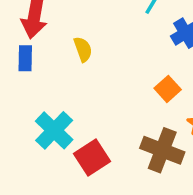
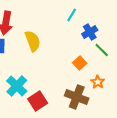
yellow semicircle: (83, 49) -> (33, 41), size x1.5

